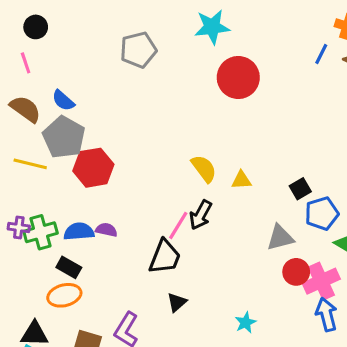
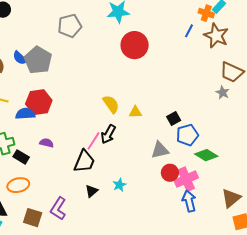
gray pentagon: (64, 137) -> (38, 60), moved
blue semicircle: (79, 231) -> (25, 114), moved
black rectangle: (69, 267) -> (21, 157), moved
cyan star: (246, 323) -> (119, 185), moved

